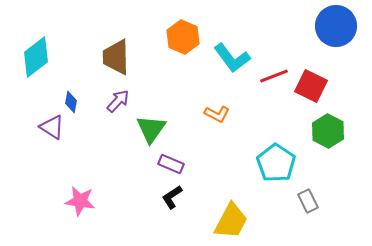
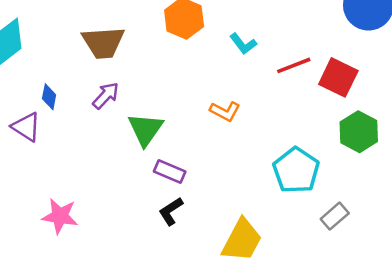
brown trapezoid: (116, 57) -> (103, 43), turned -93
cyan L-shape: (232, 58) -> (243, 44), size x0.6
gray rectangle: (308, 201) -> (335, 216), turned 75

